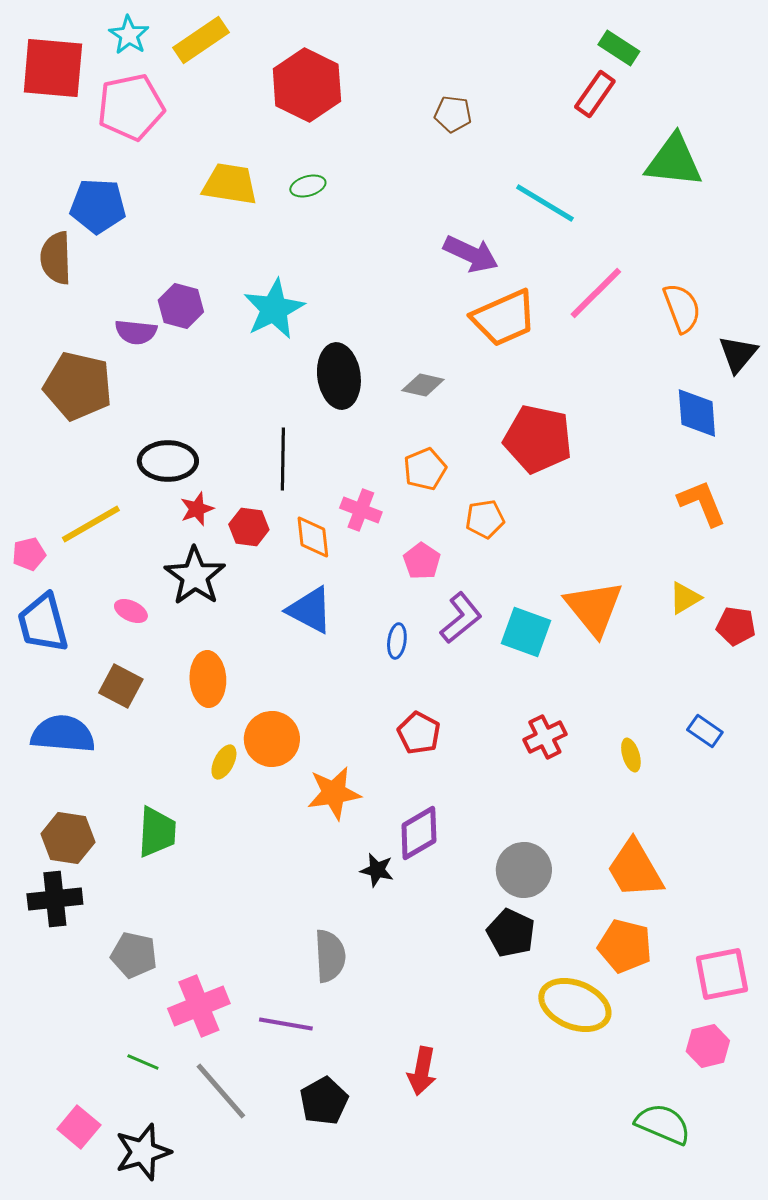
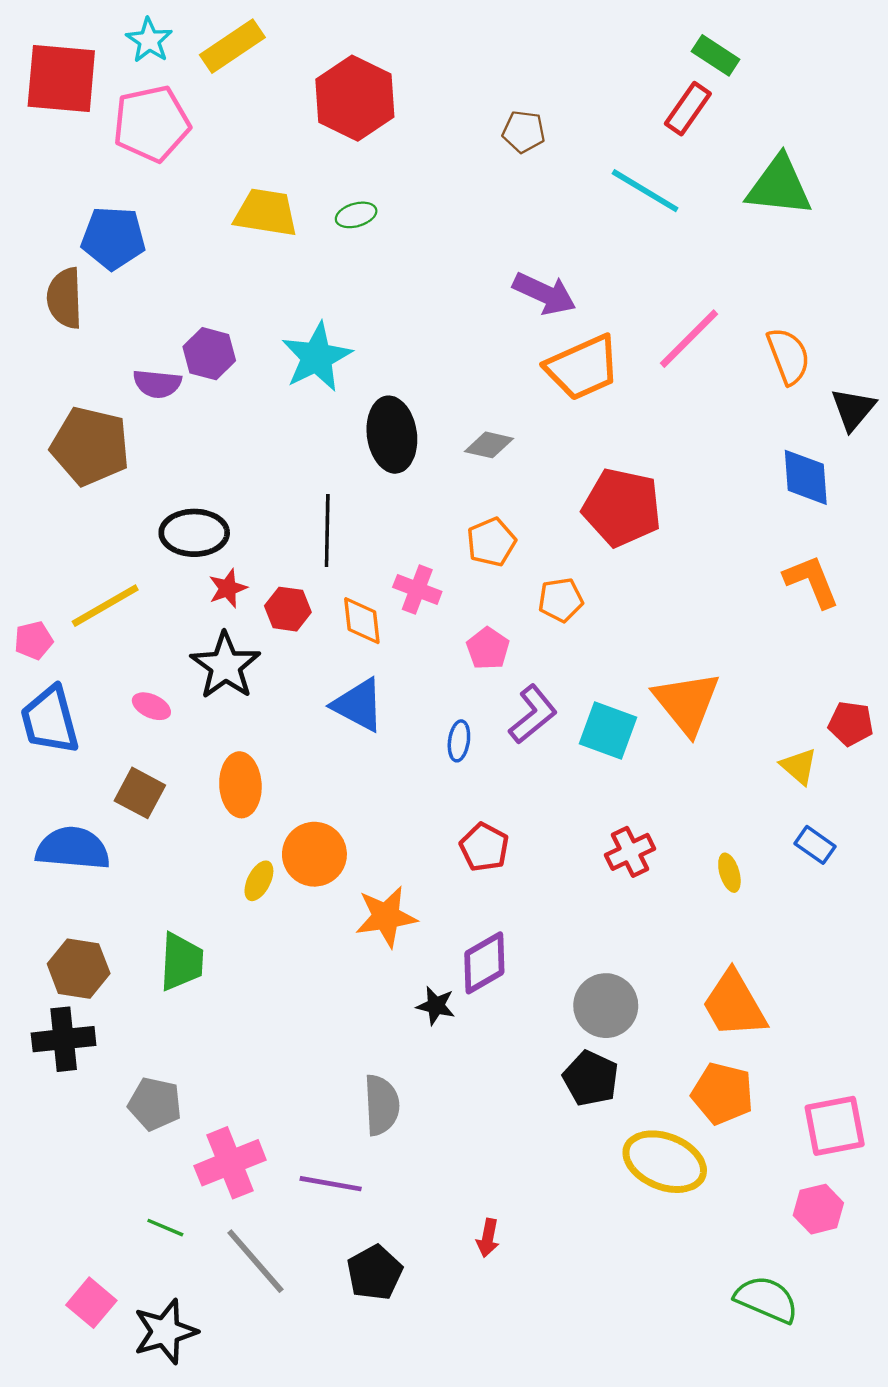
cyan line: (545, 203) -> (645, 191), moved
yellow triangle: (685, 598) -> (799, 766), moved, turned -48
red arrow: (422, 1071) -> (488, 1238), size x0.7

